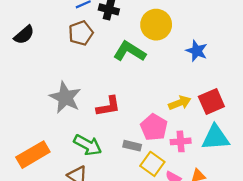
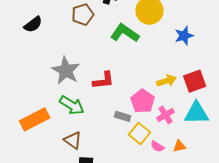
black semicircle: (24, 35) -> (33, 24), moved
blue star: (197, 51) -> (184, 36), turned 30
pink cross: (181, 141) -> (166, 115), turned -30
green arrow: (88, 145) -> (72, 105), moved

